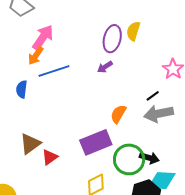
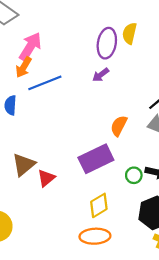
green circle: (129, 159) -> (134, 175), size x0.5

